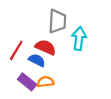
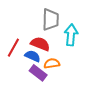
purple rectangle: (27, 82) -> (38, 73), moved
orange semicircle: (45, 82) -> (52, 63), moved

